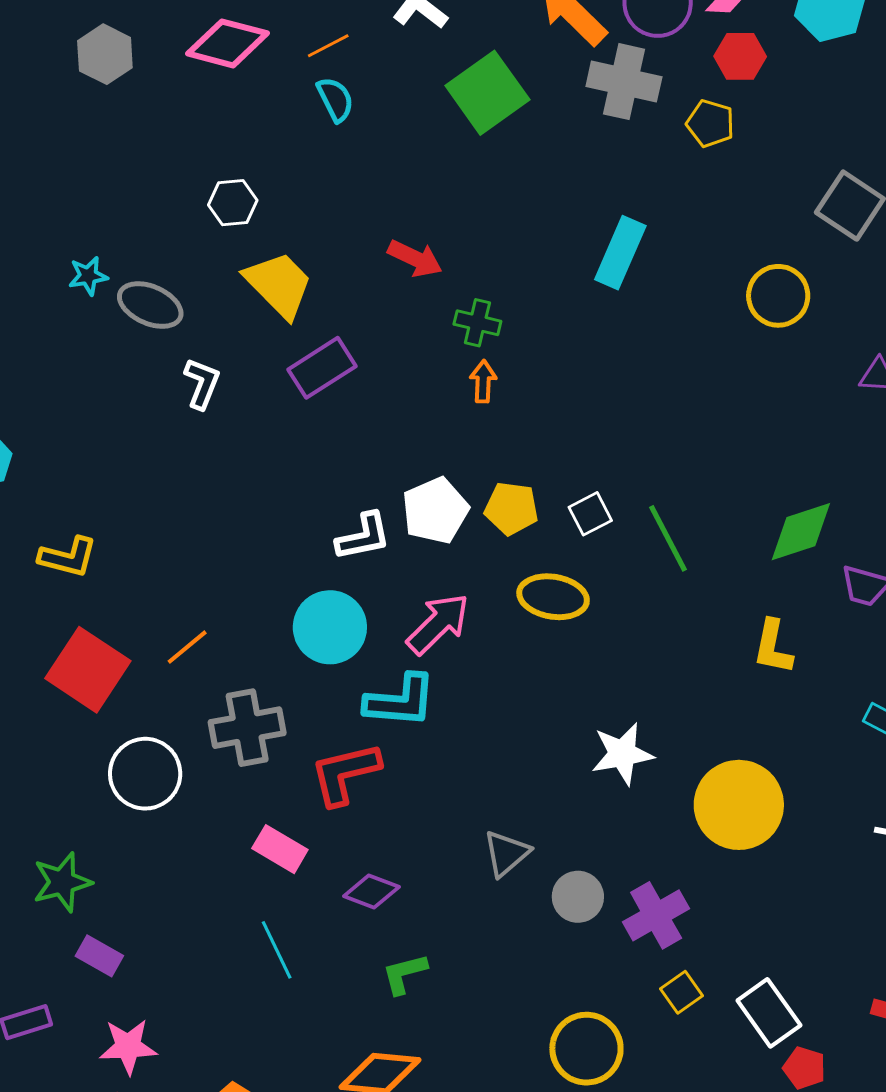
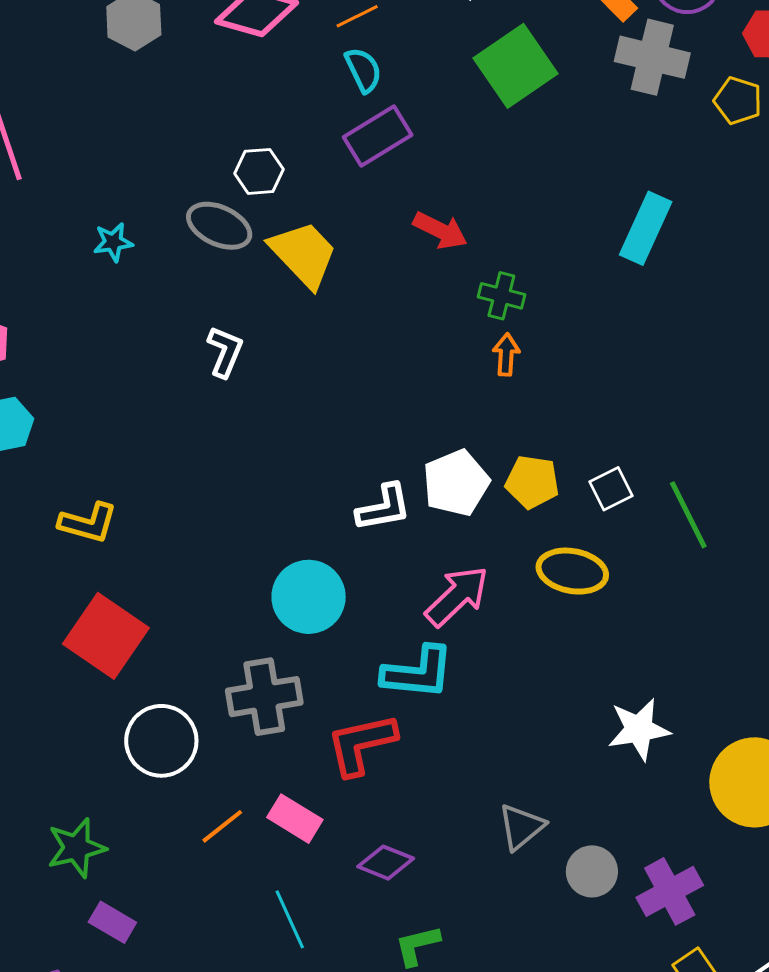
gray ellipse: (150, 305) -> (219, 226), moved
purple rectangle: (322, 368) -> (378, 136), moved
cyan circle: (330, 627) -> (309, 597), moved
orange line: (187, 647) -> (222, 826), moved

